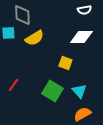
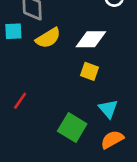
white diamond: (81, 37) -> (91, 39), moved
green square: (52, 91) -> (72, 127), moved

